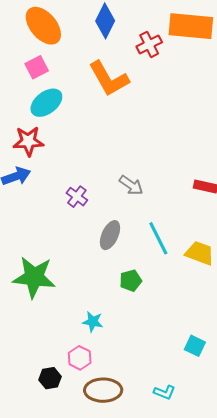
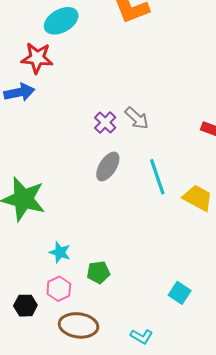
purple cross: (77, 197) -> (105, 123), moved
green pentagon: (131, 281) -> (98, 272), moved
cyan star: (93, 322) -> (60, 252), moved

